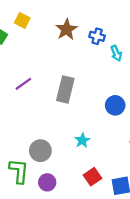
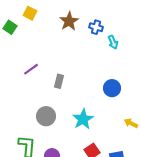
gray rectangle: (65, 89) -> (59, 81), moved, size x0.6
cyan star: (82, 140) -> (83, 119), size x1.5
gray circle: (40, 151) -> (46, 116), moved

